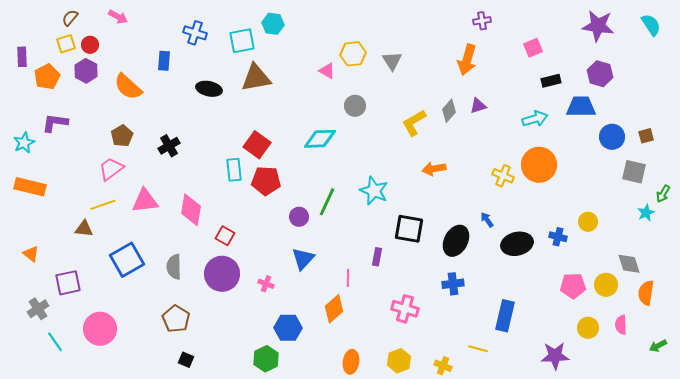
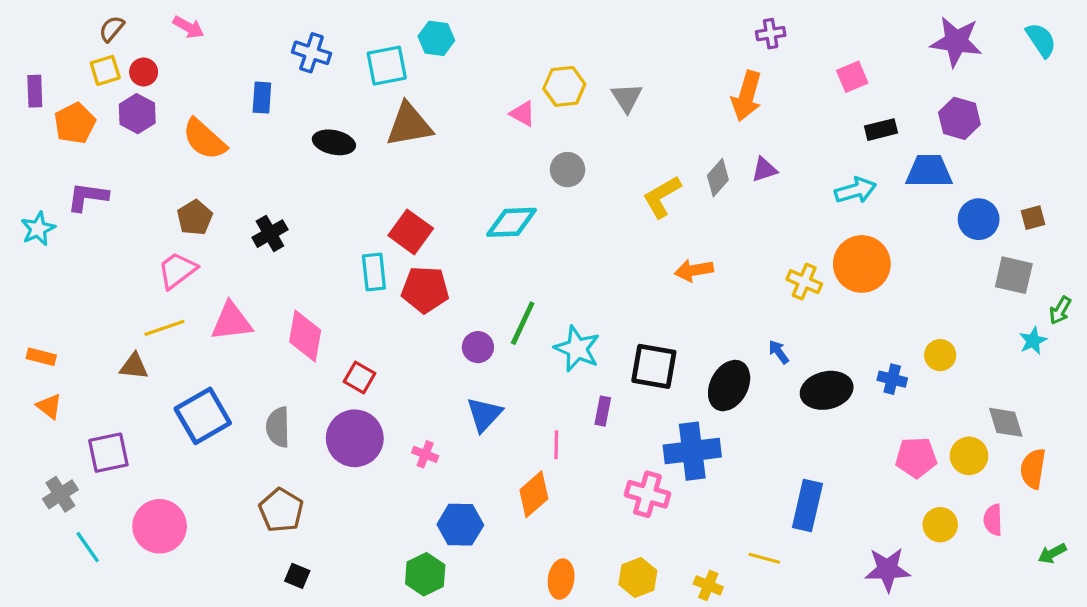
orange rectangle: (30, 187) -> (41, 357), moved, size x0.6
cyan star: (374, 191) -> (577, 349), moved
blue cross: (453, 284) -> (692, 451), moved, size x1.6

